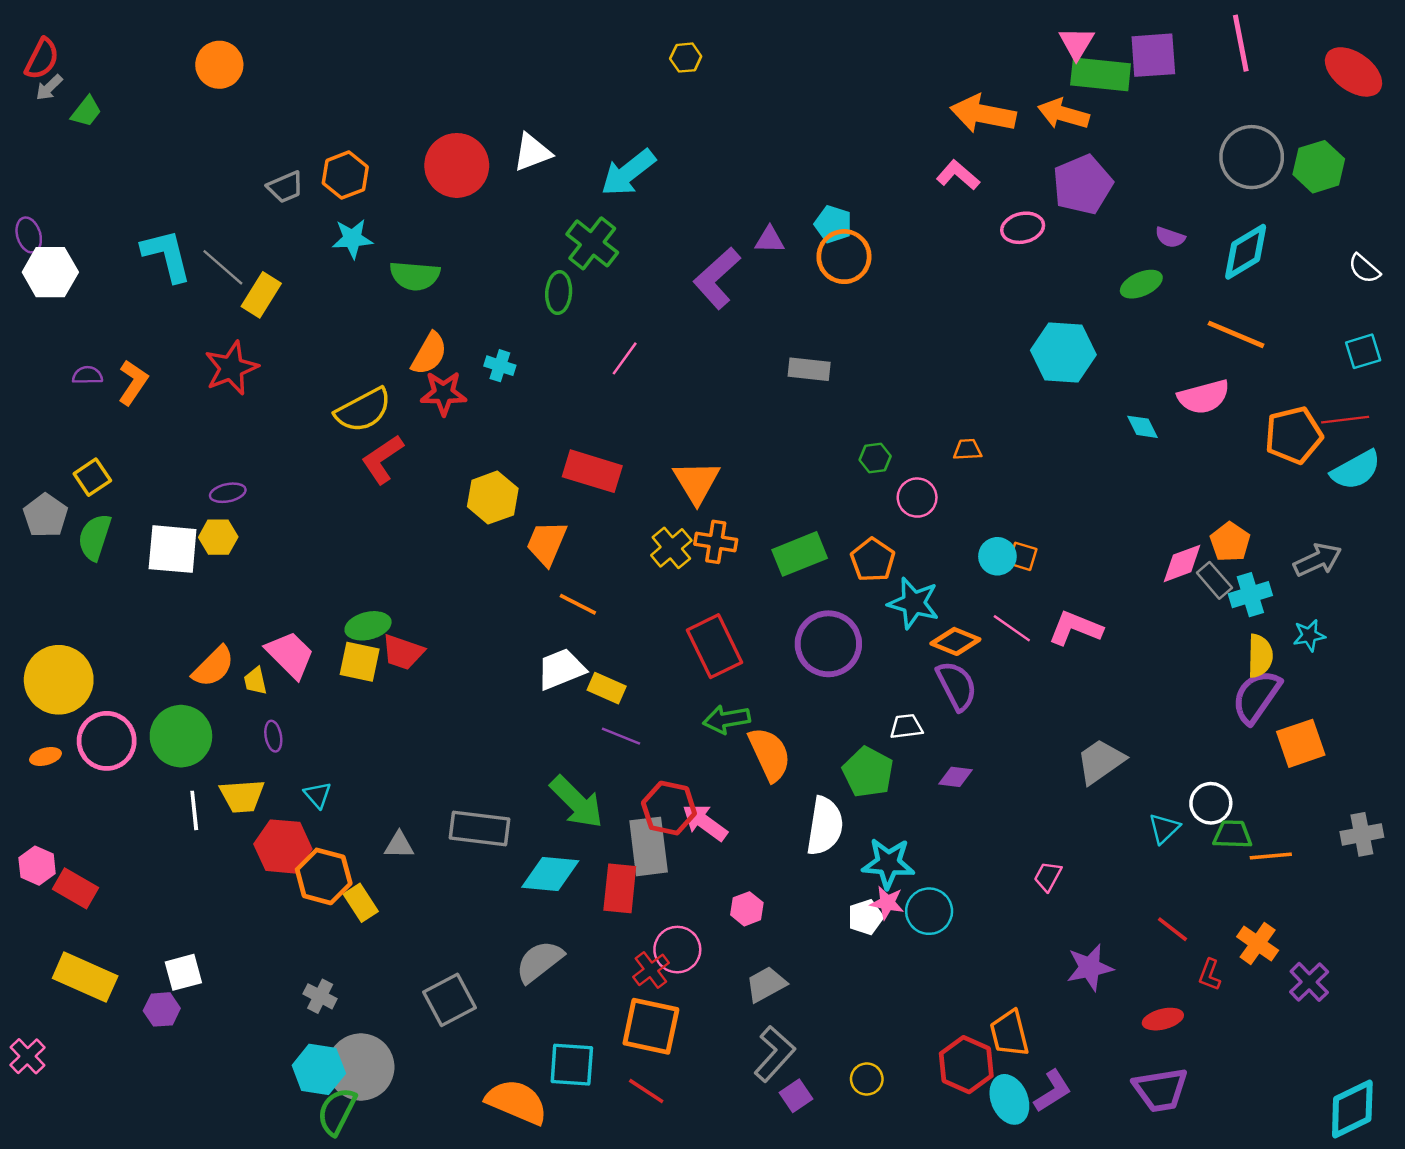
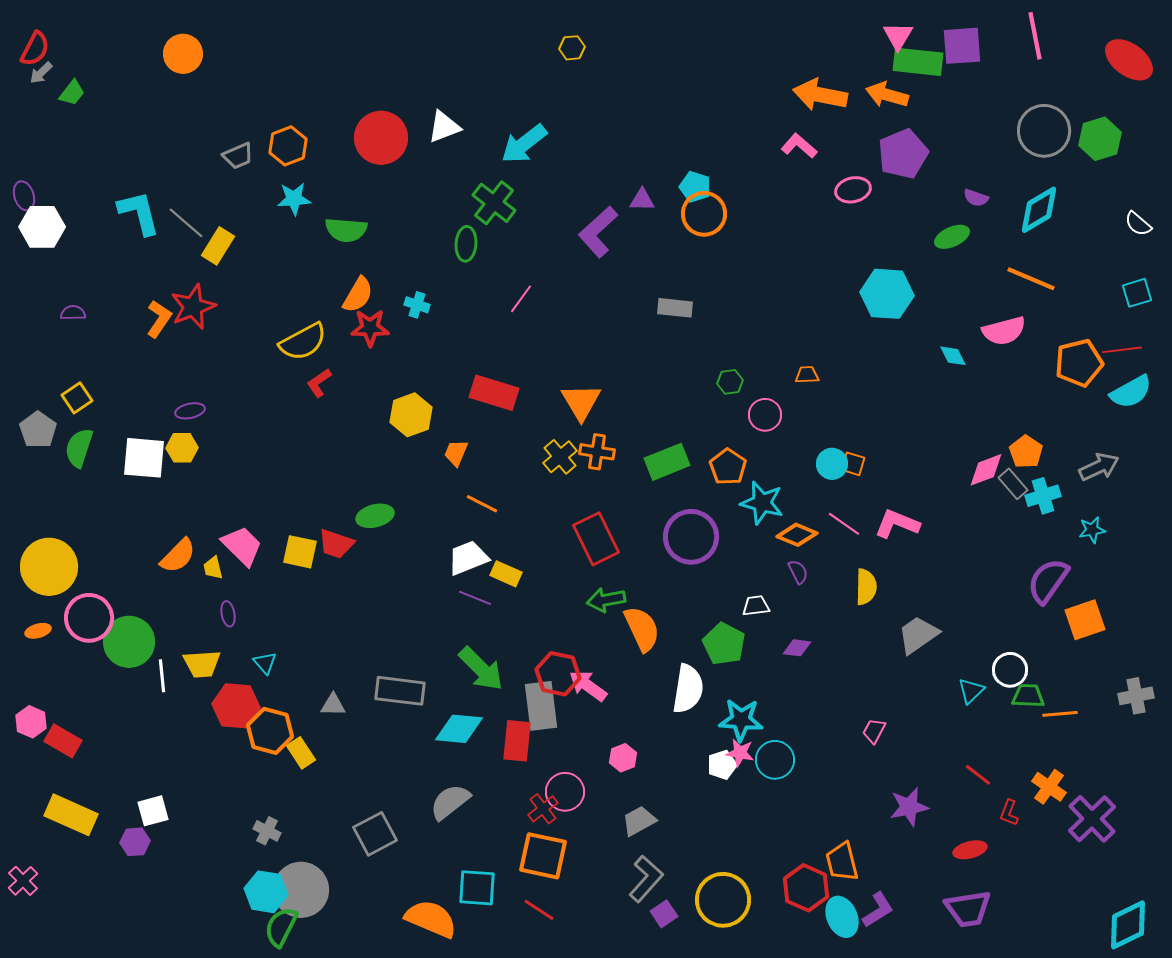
orange L-shape: (133, 382) -> (159, 319), moved
red L-shape: (382, 459) -> (319, 383), size x0.7
orange trapezoid: (547, 543) -> (456, 453), size x0.7
green ellipse: (368, 626) -> (375, 516), moved
yellow semicircle: (1260, 656) -> (866, 587), moved
purple semicircle: (957, 686) -> (798, 572), size x0.6
green circle: (181, 736) -> (129, 642), moved
purple line: (621, 736) -> (475, 598), moved
purple cross: (1309, 982) -> (1092, 819), size x1.4
yellow circle: (867, 1079) -> (723, 900), size x2.0

